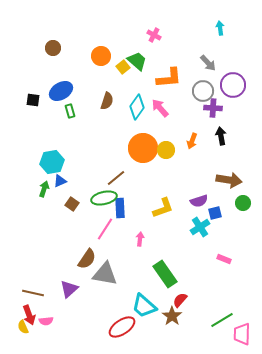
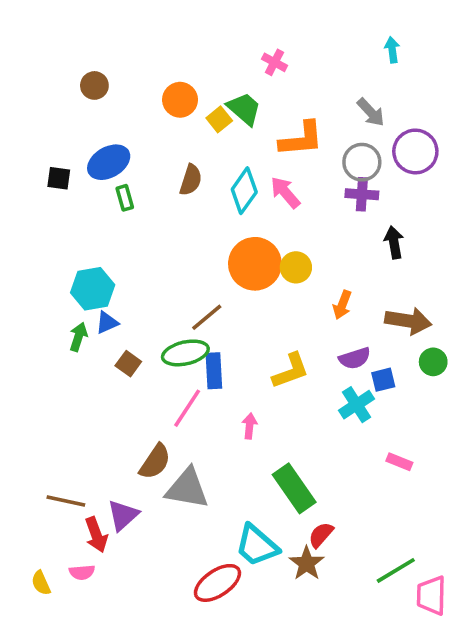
purple cross: (213, 108) -> (362, 194), moved
orange arrow: (192, 141) -> (342, 305), moved
brown line: (33, 293) -> (66, 501), moved
red arrow: (29, 315) -> (96, 535), moved

